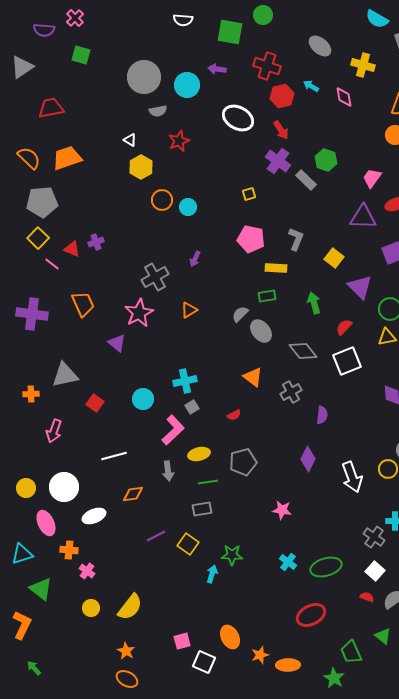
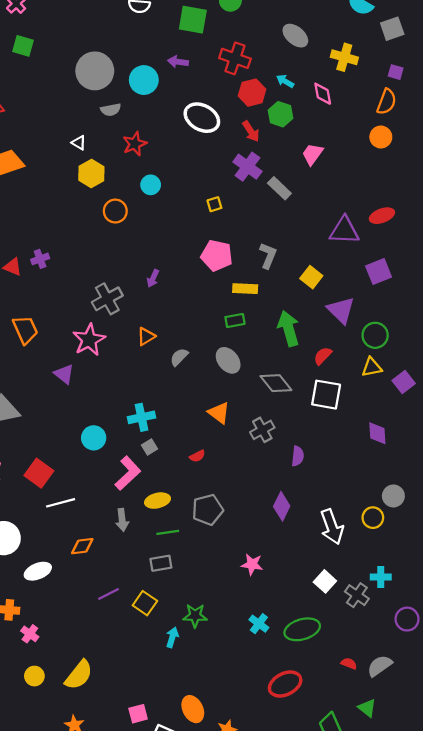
green hexagon: (326, 160) -> (281, 114), moved
pink trapezoid: (372, 178) -> (312, 154), moved
cyan circle: (188, 207) -> (151, 185), moved
green arrow: (314, 303) -> (289, 328), size x1.4
gray semicircle: (240, 314) -> (179, 357), moved
white square: (347, 361) -> (326, 395), turned 32
red square: (95, 403) -> (39, 473), moved, size x1.4
white square: (375, 571) -> (325, 581), moved

